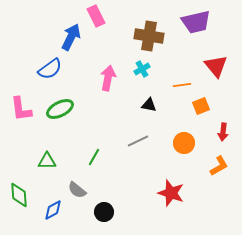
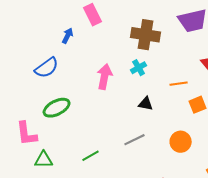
blue arrow: (71, 37) -> (68, 36), size x0.6
pink L-shape: (21, 109) -> (27, 134), moved
green line: (94, 157) -> (91, 156), turned 30

